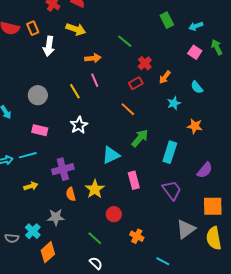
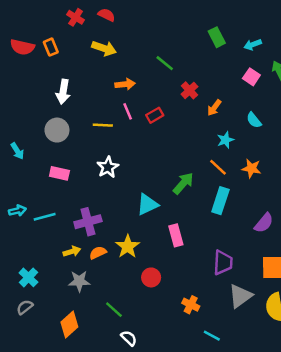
white arrow: (49, 46) -> (63, 92), moved
red rectangle: (136, 83) -> (155, 115), moved
yellow line: (75, 91) -> (103, 125), turned -56
orange line: (128, 109) -> (218, 167), moved
cyan line: (28, 155) -> (45, 217), moved
yellow arrow: (31, 186) -> (72, 251), moved
purple trapezoid: (172, 190) -> (223, 263), moved, turned 40
orange semicircle: (71, 194) -> (98, 253), turned 80
cyan cross: (33, 231) -> (28, 277), moved
orange cross: (137, 236) -> (191, 305), moved
gray semicircle: (12, 238) -> (25, 307), turned 136
green line: (95, 238) -> (114, 310), moved

